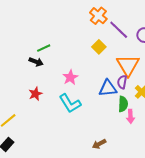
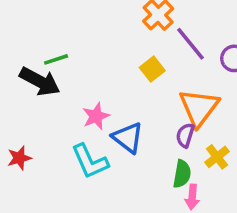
black arrow: (36, 62) -> (40, 81), size x1.6
blue triangle: (108, 88) -> (128, 138), moved, turned 36
red star: (35, 94) -> (19, 158), moved

